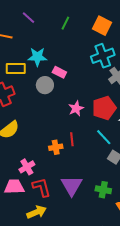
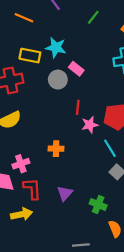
pink star: (76, 108) -> (90, 125), moved
red line: (72, 139) -> (78, 107), moved
purple triangle: (72, 186) -> (65, 193), size x0.7

